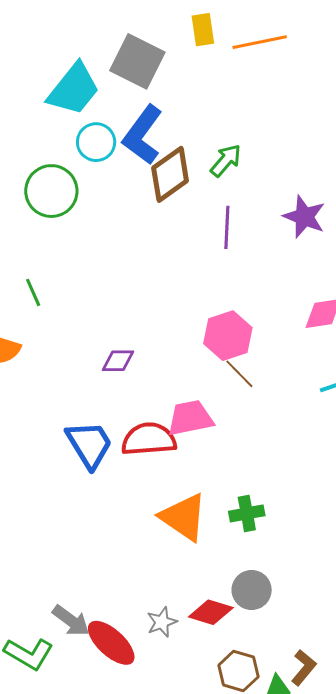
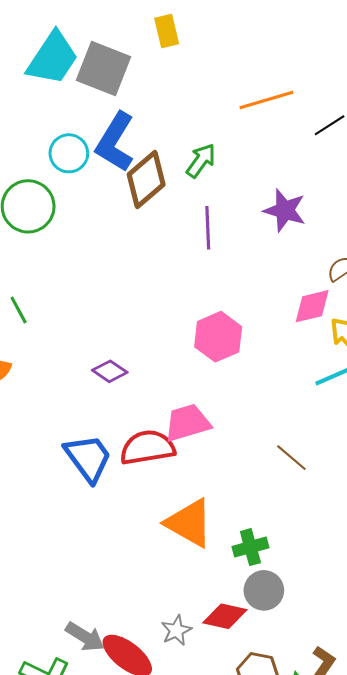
orange line: (260, 42) -> (266, 100), moved
cyan trapezoid: (74, 89) -> (53, 58), moved
purple diamond: (118, 361) -> (110, 371), turned 40
brown line: (239, 374) -> (291, 458), moved
green cross: (247, 513) -> (250, 547), moved

